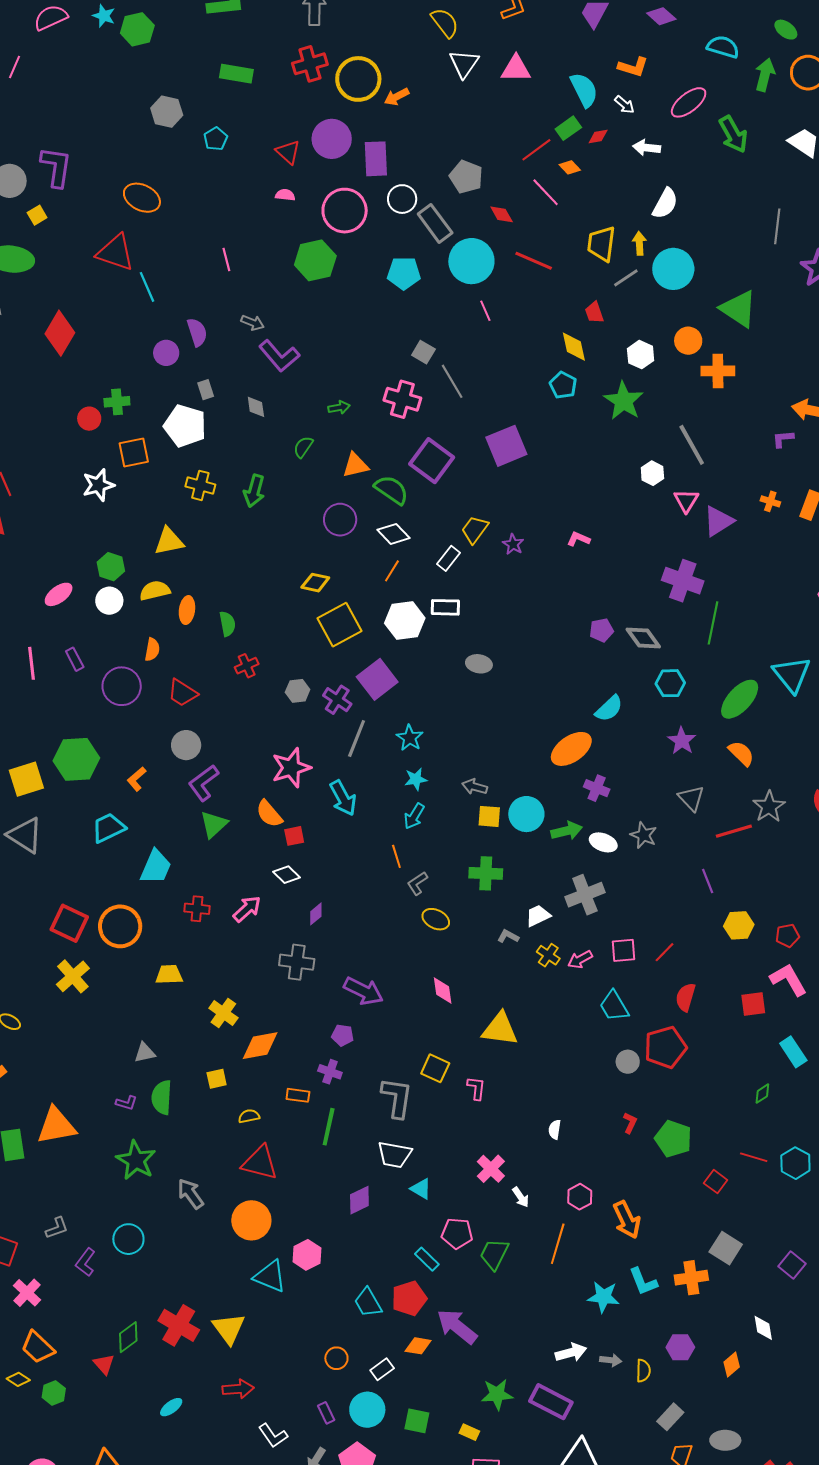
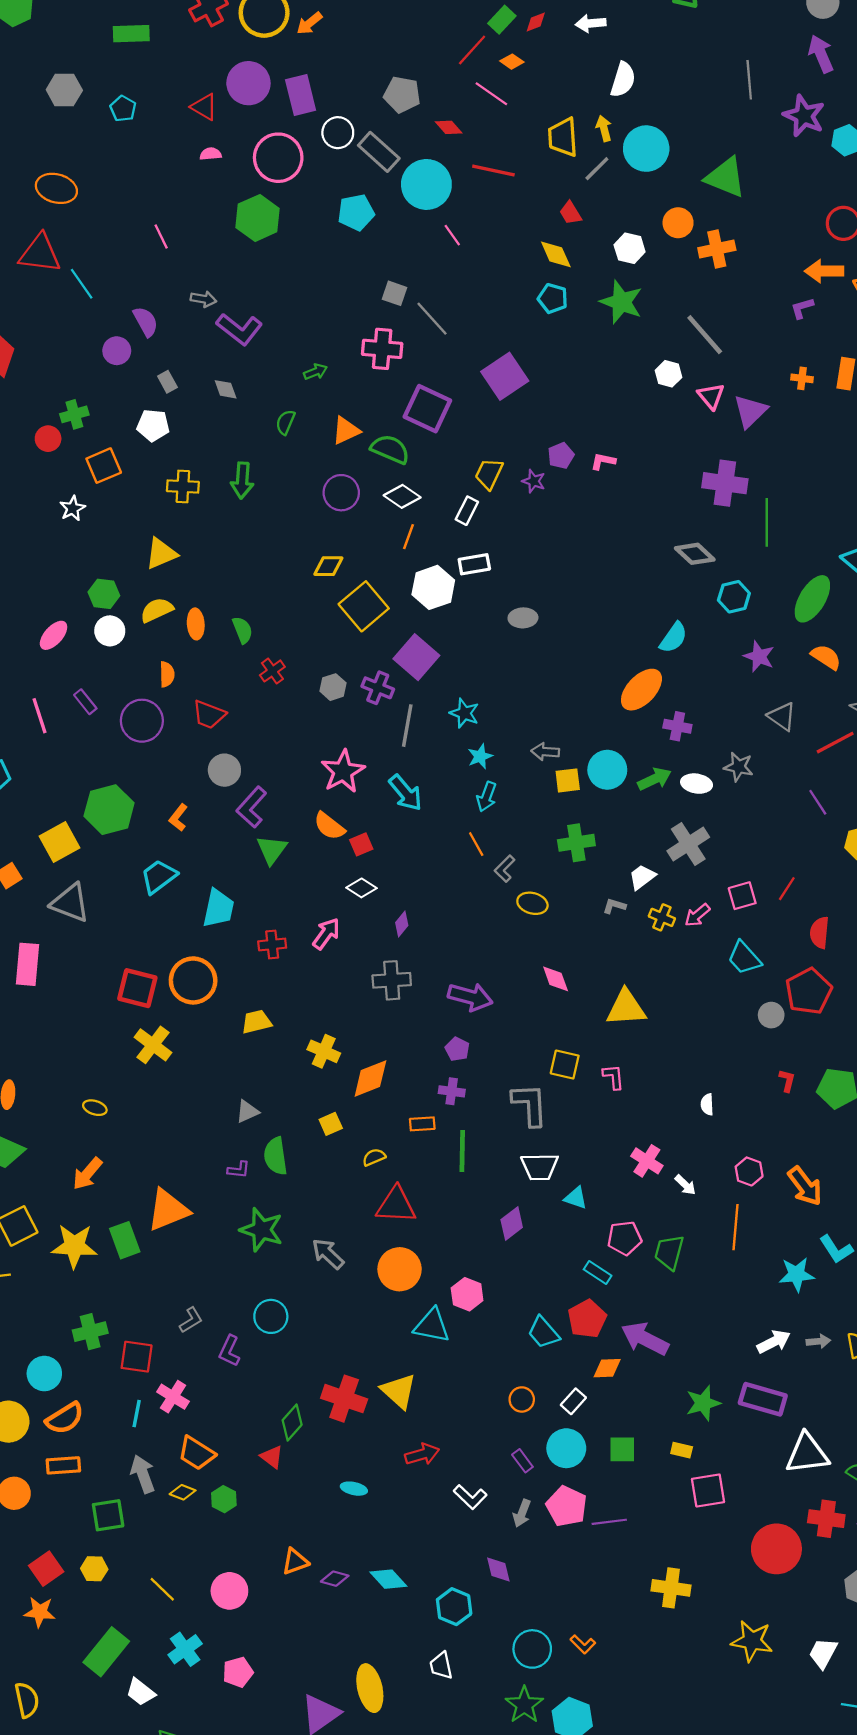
white pentagon: (185, 426) -> (153, 425), size x0.7
white star: (98, 485) -> (73, 508), size x0.7
purple pentagon: (601, 630) -> (561, 456), moved
purple pentagon: (343, 1035) -> (457, 1049), turned 30
cyan ellipse: (171, 1407) -> (354, 1489), turned 60

